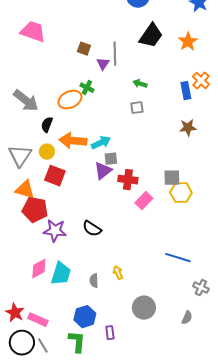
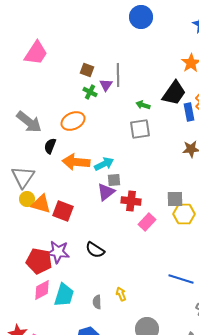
pink trapezoid: (33, 32) -> (36, 53), turned 104
black trapezoid: (151, 36) -> (174, 93), moved
green cross: (87, 88) -> (90, 92), moved
gray square: (137, 108) -> (140, 129), size x1.5
yellow circle: (47, 152) -> (27, 199), moved
red square: (55, 176) -> (63, 211), moved
orange triangle: (25, 190) -> (41, 204), moved
red pentagon: (35, 210) -> (39, 261), moved

